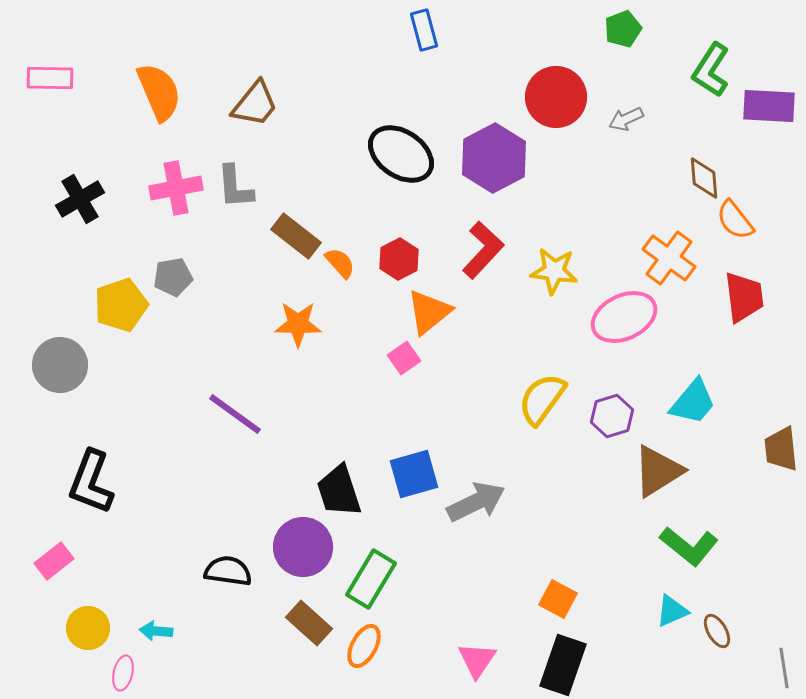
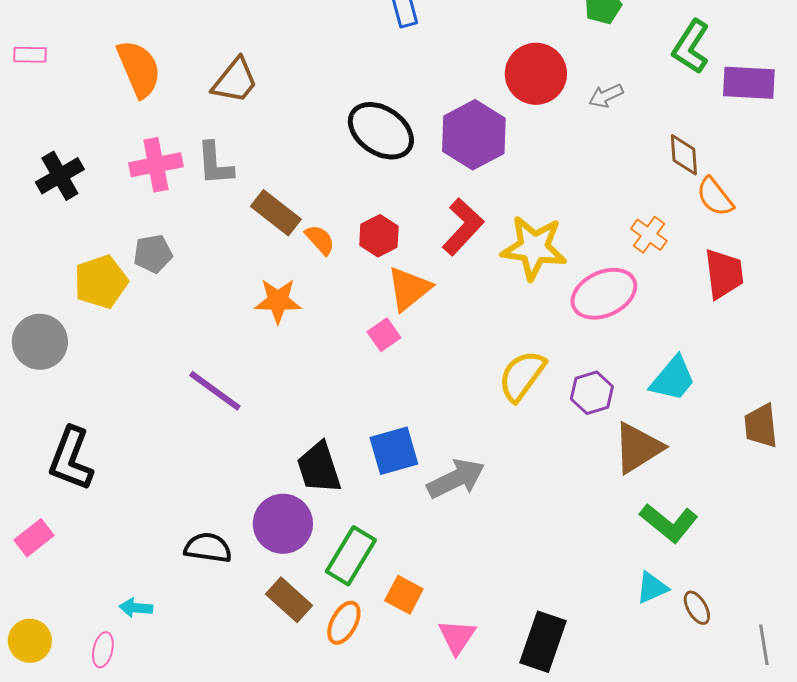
pink rectangle: (50, 78) -> (30, 55), size x0.7
orange cross: (669, 258) -> (649, 235), size x0.7
yellow star: (554, 271) -> (534, 248), size x1.4
orange square: (558, 599) -> (404, 595), moved
yellow circle: (88, 628) -> (30, 641), moved

